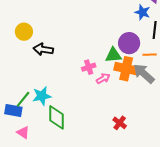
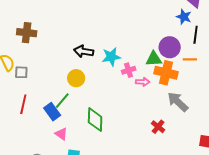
yellow circle: (24, 32) -> (76, 78), moved
gray arrow: (144, 74) -> (178, 102), moved
pink arrow: (103, 78) -> (143, 82), turned 32
cyan star: (42, 96) -> (111, 57), moved
blue rectangle: (13, 110) -> (52, 112), turned 42

